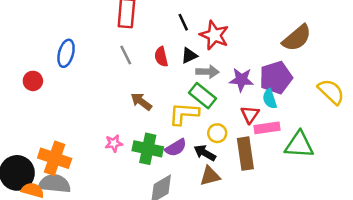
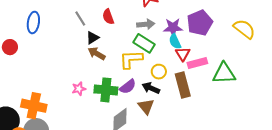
black triangle: (189, 56) -> (93, 38), moved
cyan semicircle: (270, 99) -> (175, 41), moved
brown triangle: (210, 176) -> (146, 106), moved, turned -48

